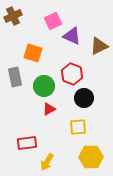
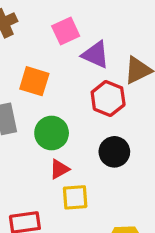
red hexagon: (72, 74) -> (108, 98), moved
yellow square: (78, 127) -> (75, 197), moved

